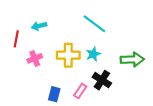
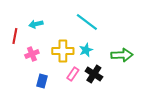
pink rectangle: (80, 91) -> (73, 74), moved
blue rectangle: (54, 94) -> (42, 81), moved

